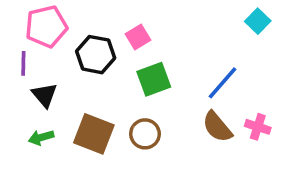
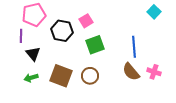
blue line: (223, 83) -> (134, 47), turned -45

